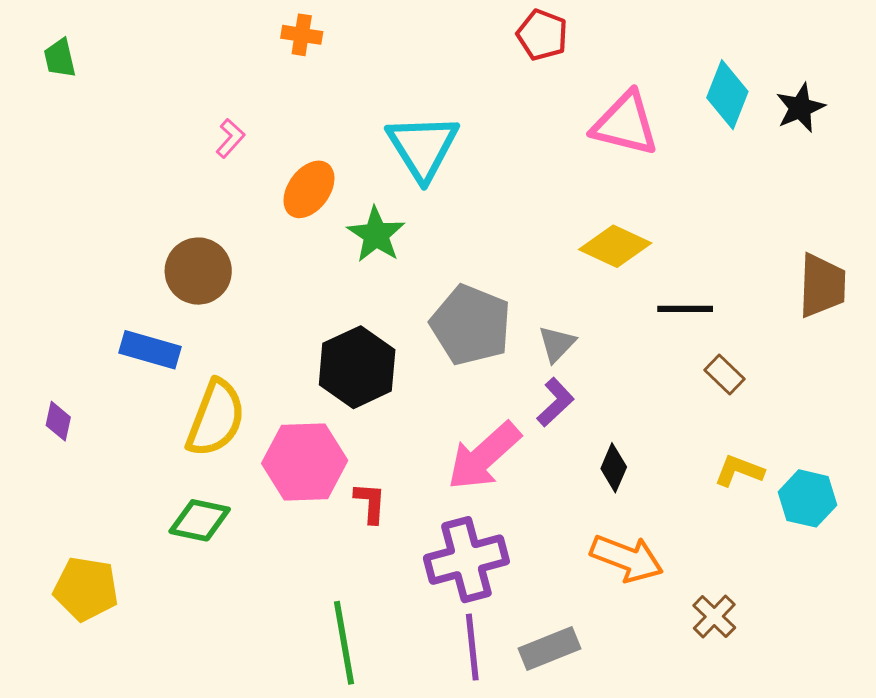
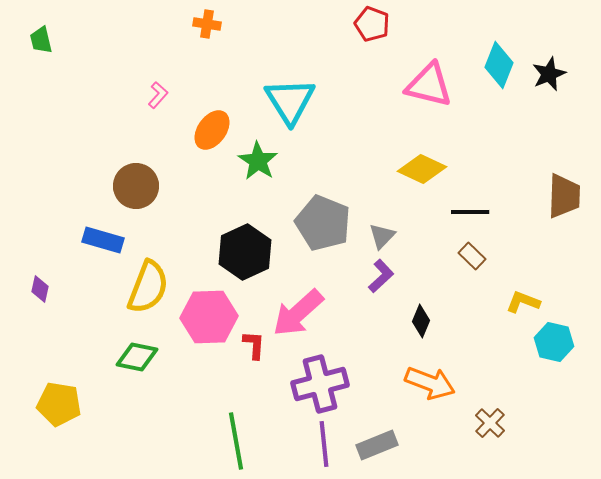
brown rectangle: (724, 375) -> (472, 256), moved
pink arrow: (484, 456) -> (298, 313), moved
yellow L-shape: (739, 471) -> (523, 302), moved

